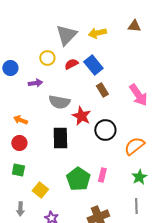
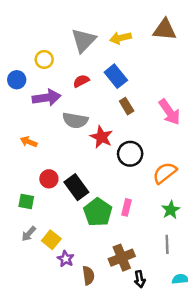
brown triangle: (134, 26) -> (165, 30), size x1.5
yellow circle: (47, 58) -> (44, 59), moved
red semicircle: (71, 64) -> (81, 81), moved
purple arrow: (35, 83) -> (47, 98), size x1.6
black rectangle: (60, 138) -> (76, 187), moved, turned -35
red circle: (19, 143) -> (49, 179), moved
yellow square: (40, 190) -> (51, 240), moved
gray arrow: (20, 209) -> (29, 234), moved, turned 40

